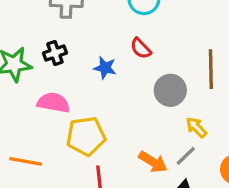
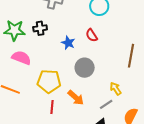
gray circle: (170, 90) -> (85, 68), moved
pink semicircle: (53, 103) -> (21, 58), moved
orange arrow: (153, 162) -> (76, 98), moved

